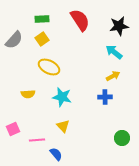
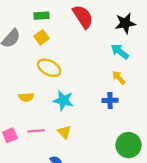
yellow arrow: (113, 76) -> (119, 78), turned -104
green circle: (122, 138) -> (129, 145), size x1.5
pink line: (37, 140) -> (36, 131), moved

